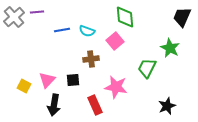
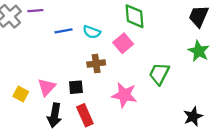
green star: (170, 48) -> (199, 51), moved
red rectangle: (95, 105) -> (85, 115), moved
black star: (167, 106) -> (193, 116), moved

